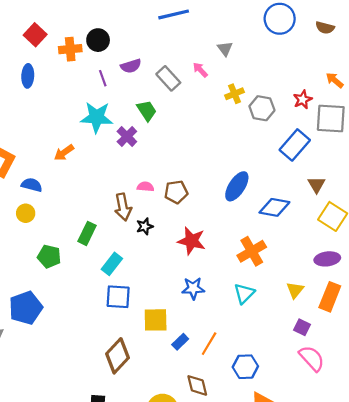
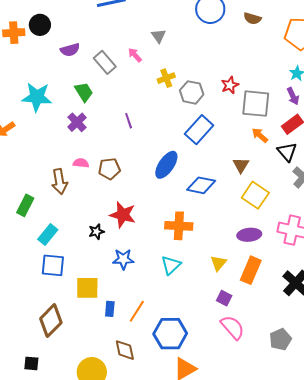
purple line: (103, 78) -> (129, 121), moved
orange arrow: (335, 80) -> (260, 135), moved
purple cross: (127, 136) -> (77, 122), moved
blue rectangle: (295, 145) -> (199, 130), moved
black star: (145, 226) -> (96, 232), moved
orange cross: (252, 251) -> (179, 226), turned 32
blue rectangle: (180, 342) -> (110, 309), turned -42
blue hexagon: (245, 367) -> (170, 334), size x1.4

